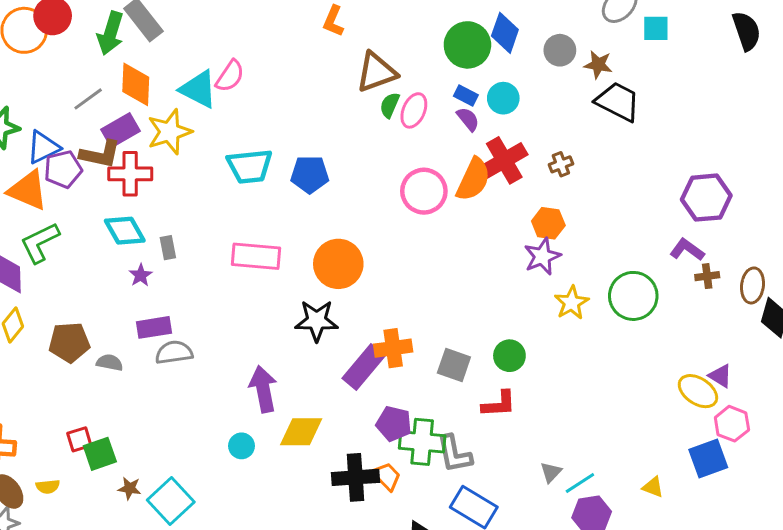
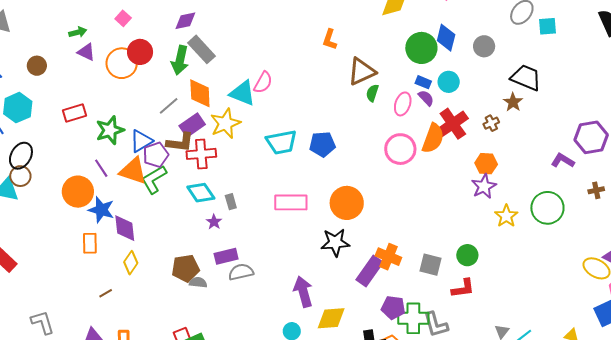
brown star: (598, 65) -> (513, 102), moved, turned 30
pink ellipse: (414, 110) -> (403, 104), moved
green L-shape: (40, 243) -> (154, 179), moved
purple L-shape: (687, 250) -> (563, 161), moved
brown pentagon: (69, 342) -> (186, 268), moved
orange cross: (393, 348) -> (388, 257), turned 35

